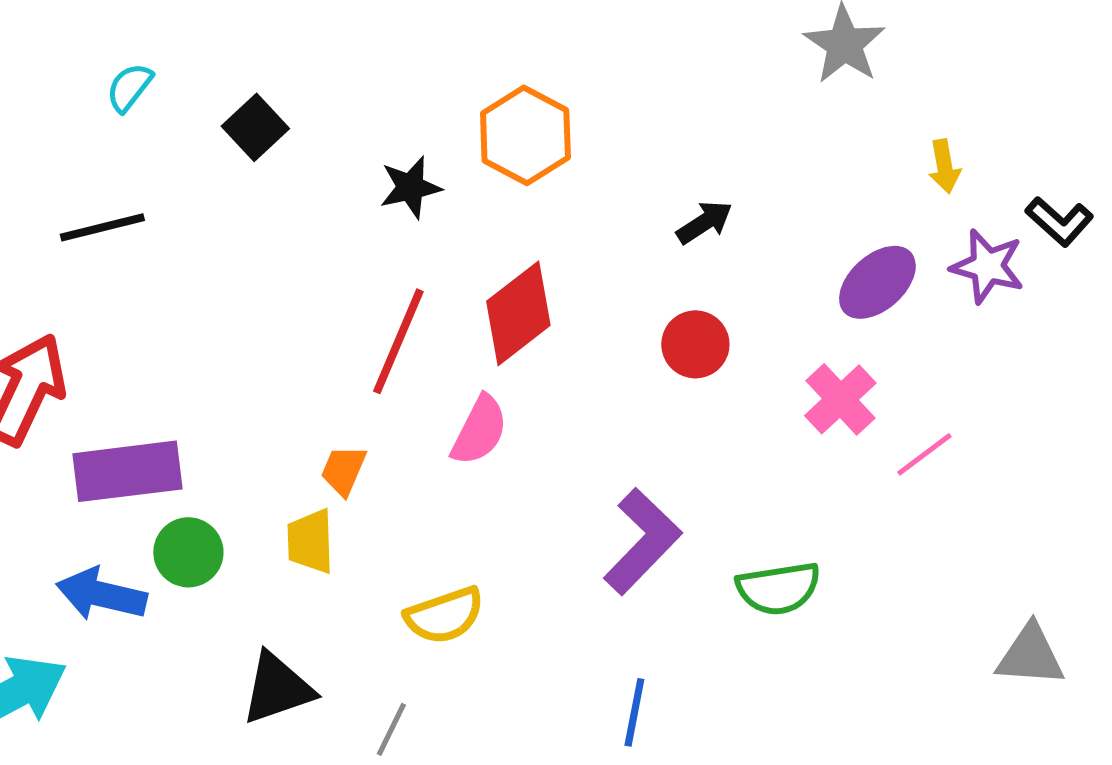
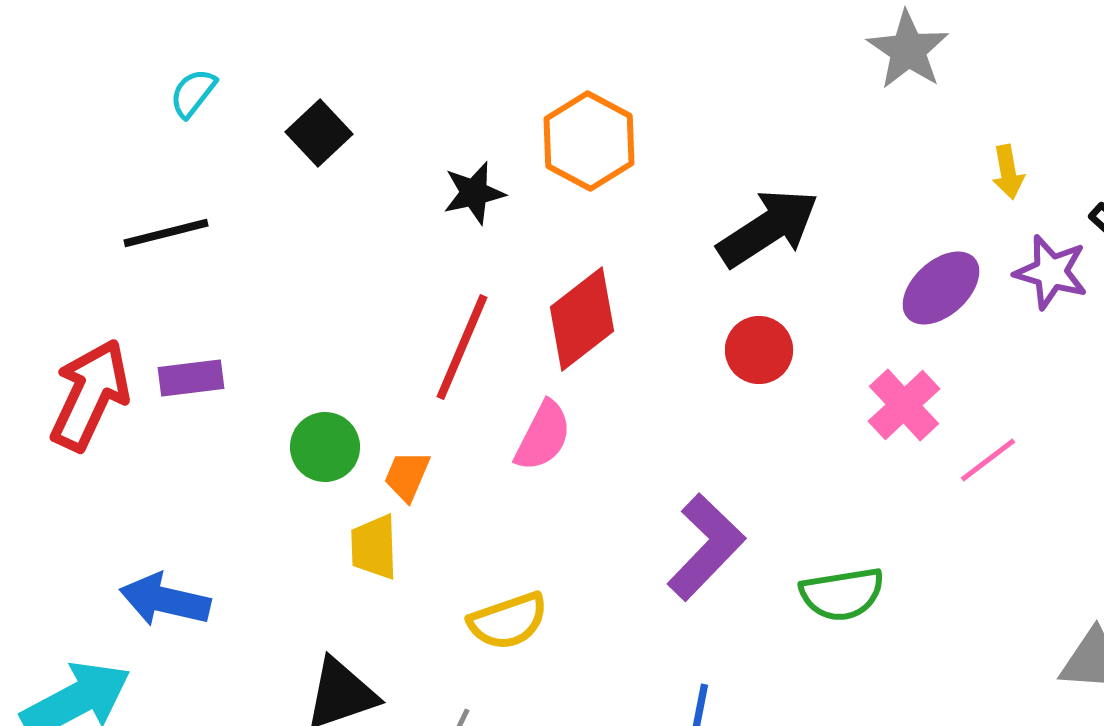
black arrow: (704, 222) -> (768, 228), size x1.8
purple rectangle: (127, 471) -> (191, 378), moved, size x0.6
green circle: (188, 552) -> (325, 447), moved

